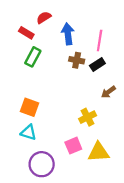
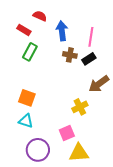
red semicircle: (44, 18) -> (40, 16), turned 56
brown arrow: (108, 92) -> (99, 84), size x1.5
yellow triangle: (99, 152) -> (79, 153), moved

